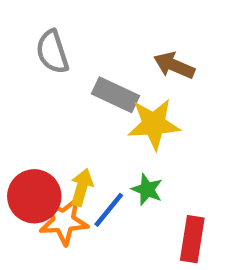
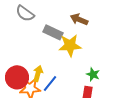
gray semicircle: (52, 52) -> (25, 13), turned -36
green star: (147, 190) -> (93, 74), moved

